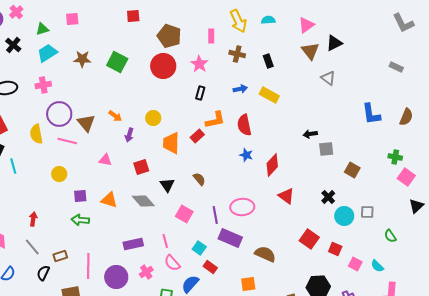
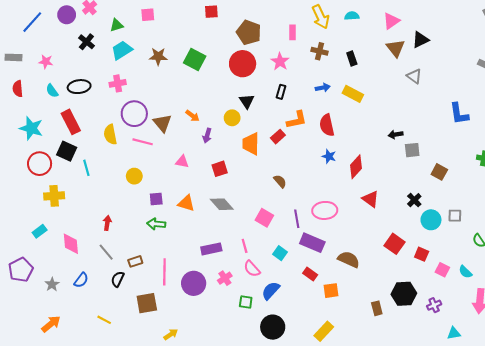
black triangle: (167, 185) -> (247, 101), moved
red rectangle: (210, 267) -> (310, 274), moved

